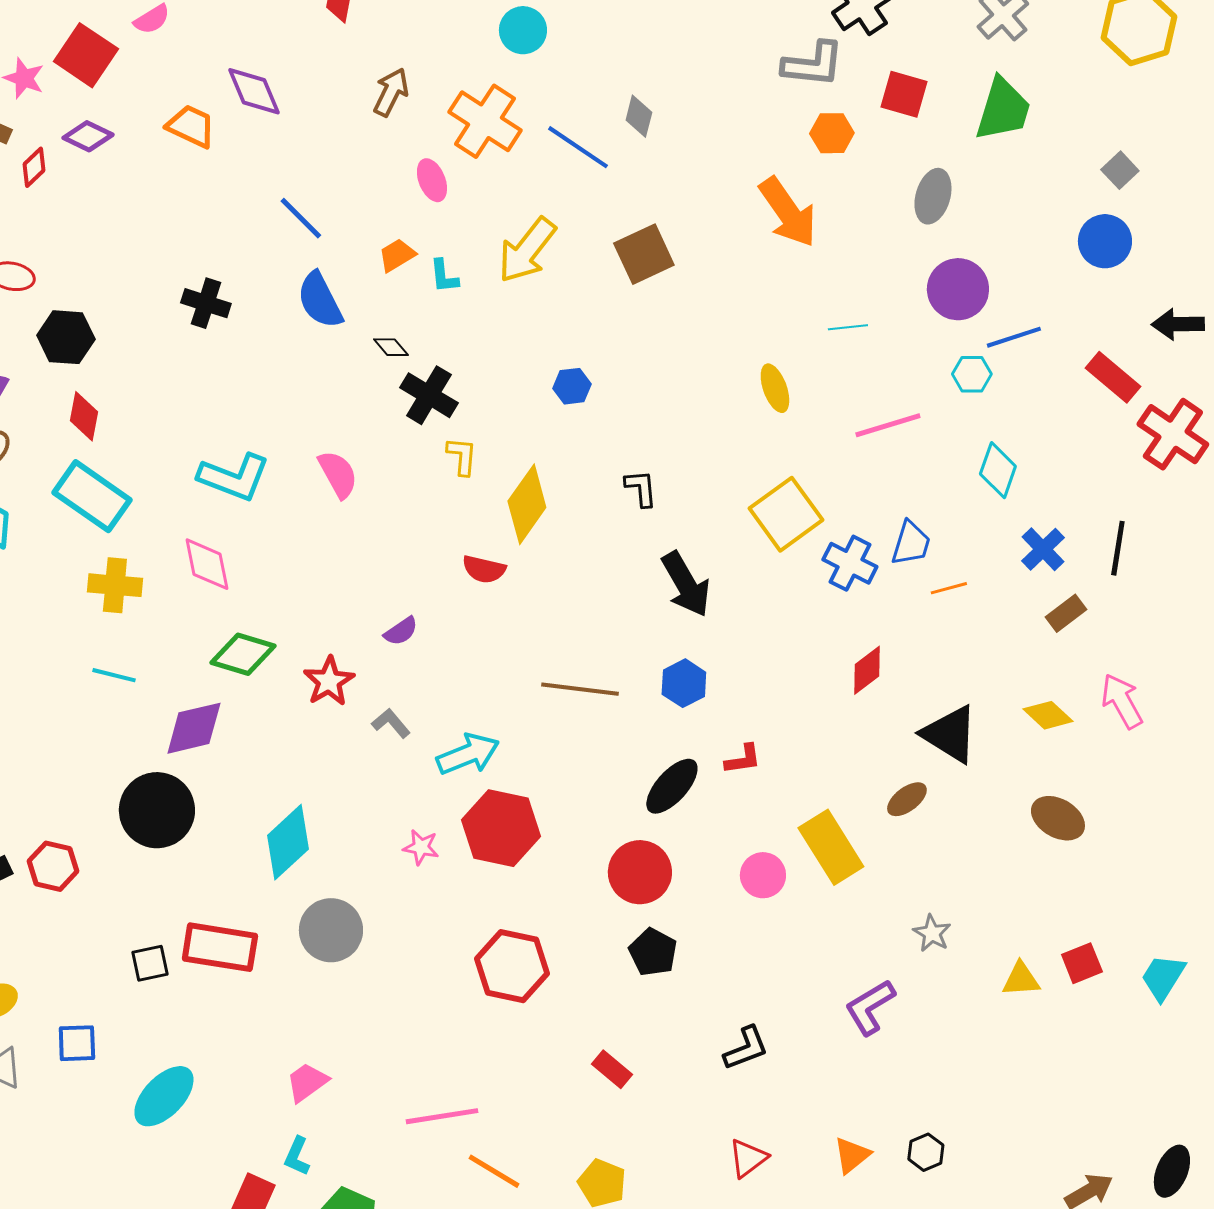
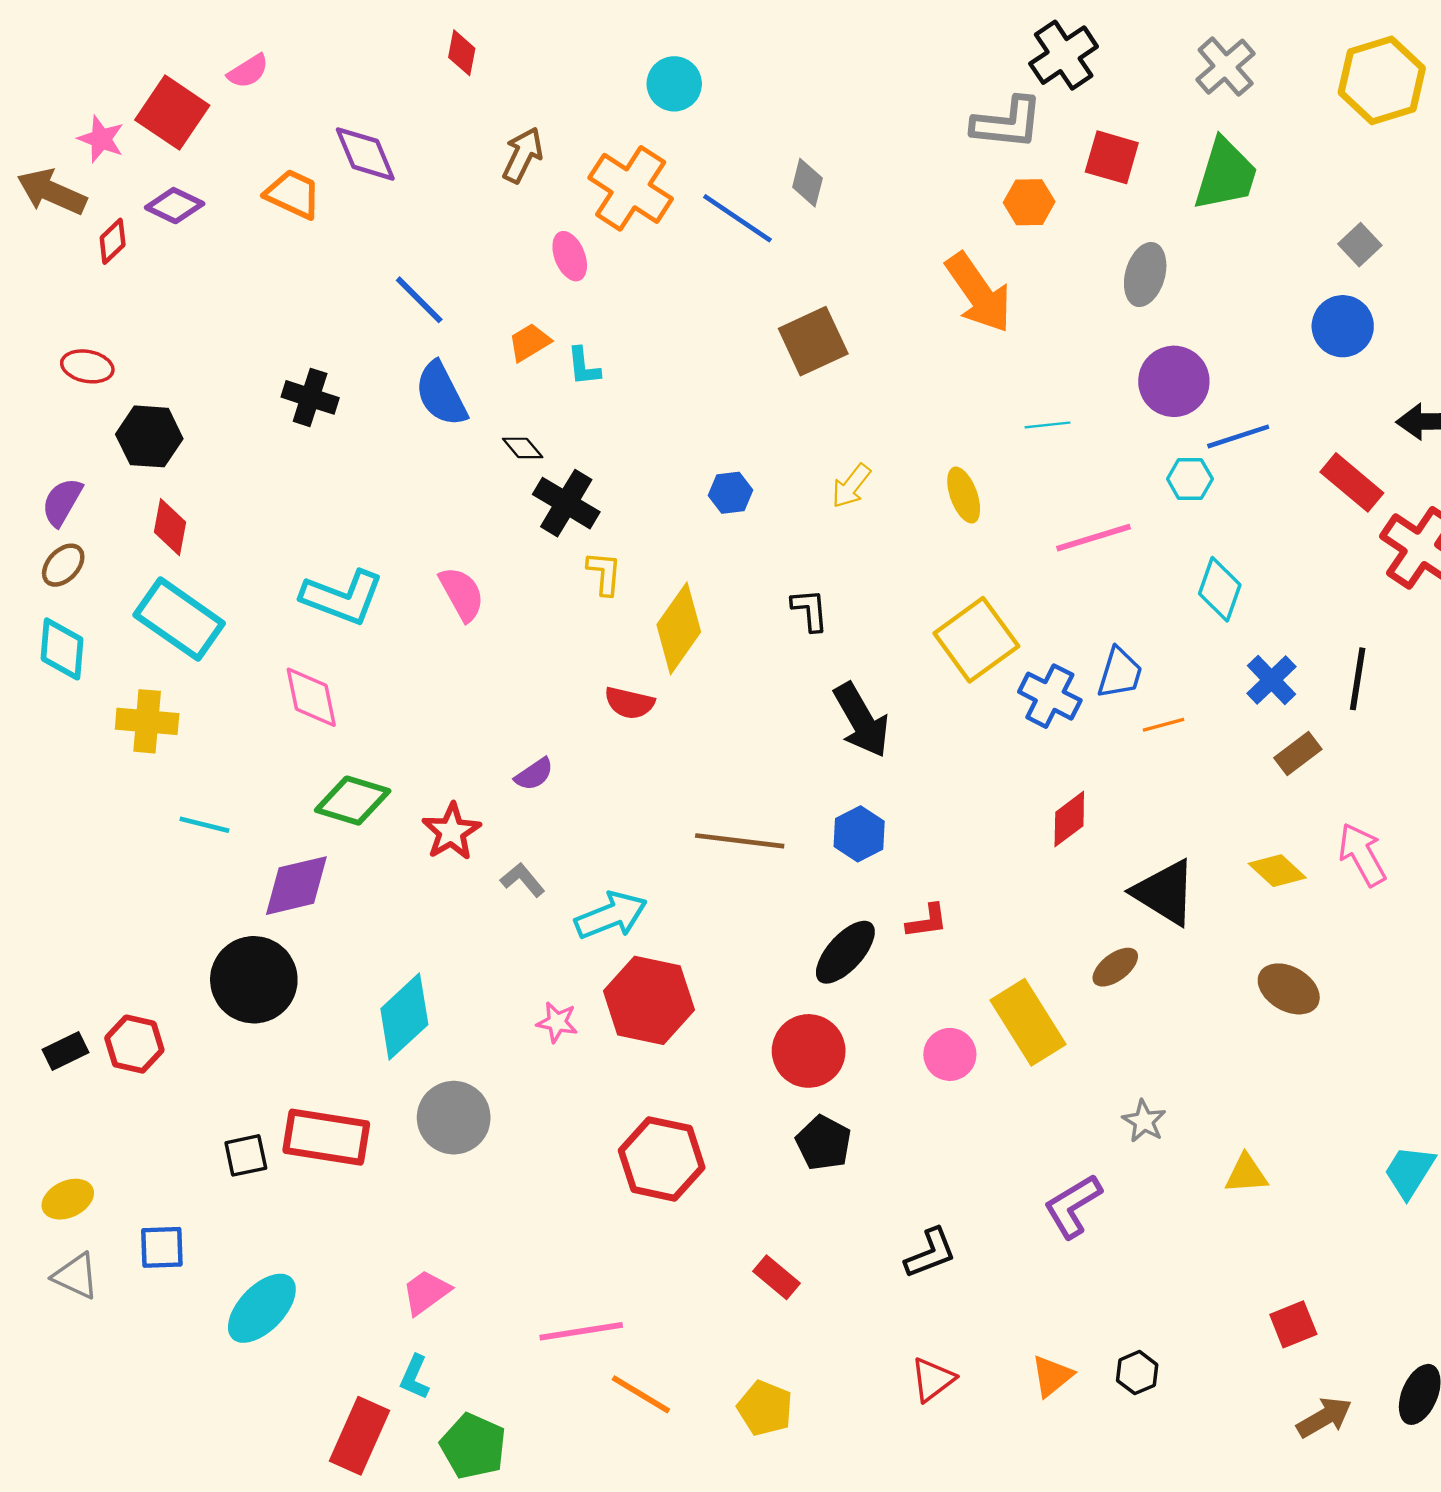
yellow arrow: (527, 250) -> (851, 486), moved, size x0.6
yellow cross: (115, 585) -> (147, 721), moved
red square: (1082, 963) -> (1293, 1324), moved

